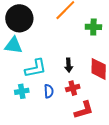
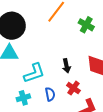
green cross: (93, 27) -> (86, 25), turned 35
red cross: (73, 88) -> (73, 88), turned -32

